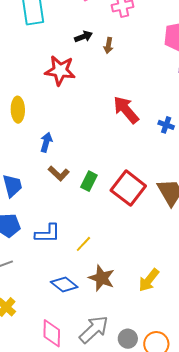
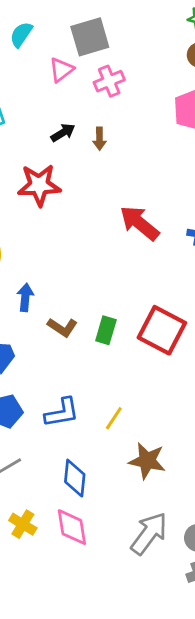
blue arrow: (46, 142) -> (25, 297), moved
blue diamond: (64, 285) -> (75, 478), moved, turned 68
pink diamond: (52, 333) -> (72, 527), moved

